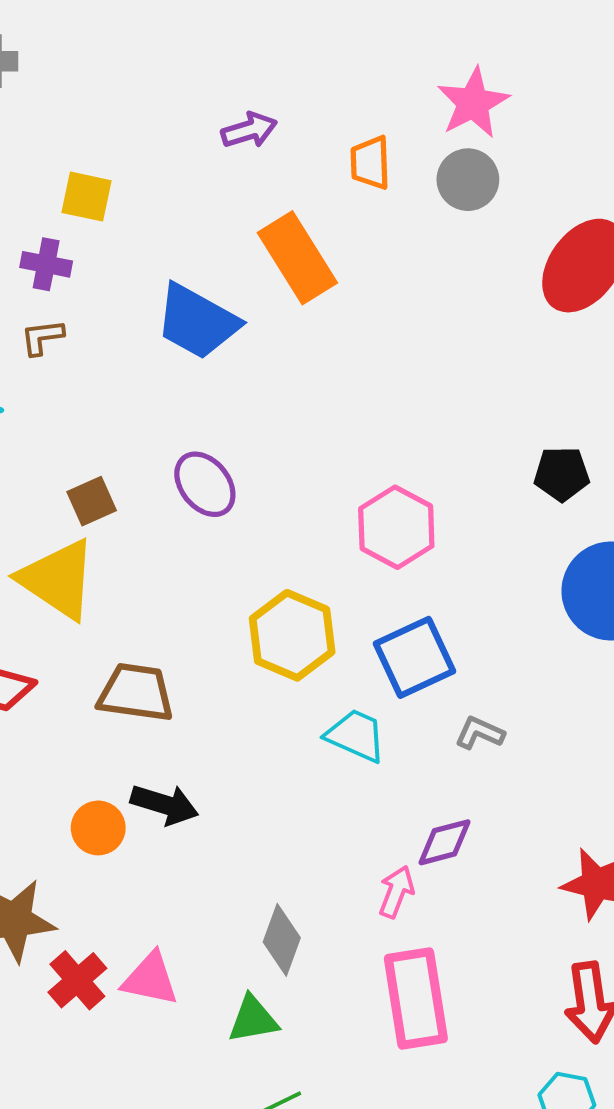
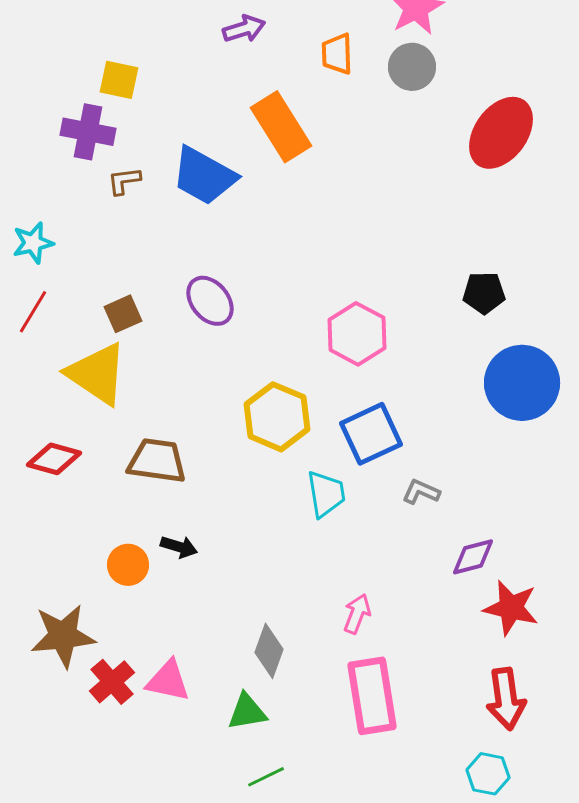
purple cross: (46, 264) -> (88, 132), size x1.4
brown L-shape: (42, 337) -> (124, 181), moved
cyan trapezoid: (356, 736) -> (326, 494), turned 57
black arrow: (165, 805) -> (179, 547), size x0.7
purple diamond: (444, 842) -> (473, 557), moved

